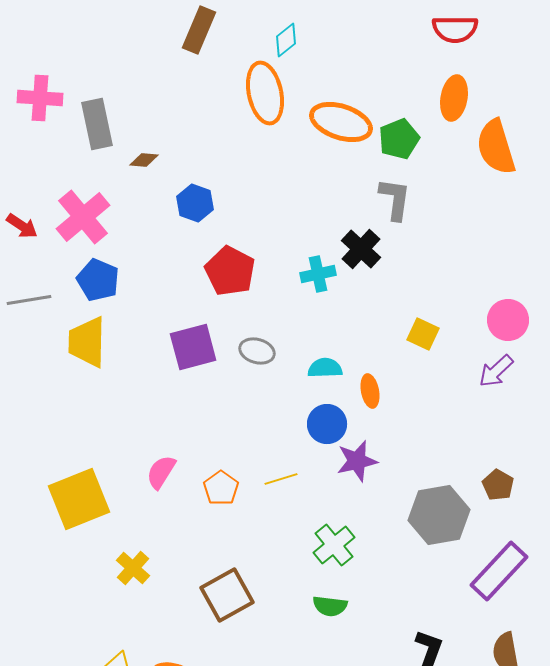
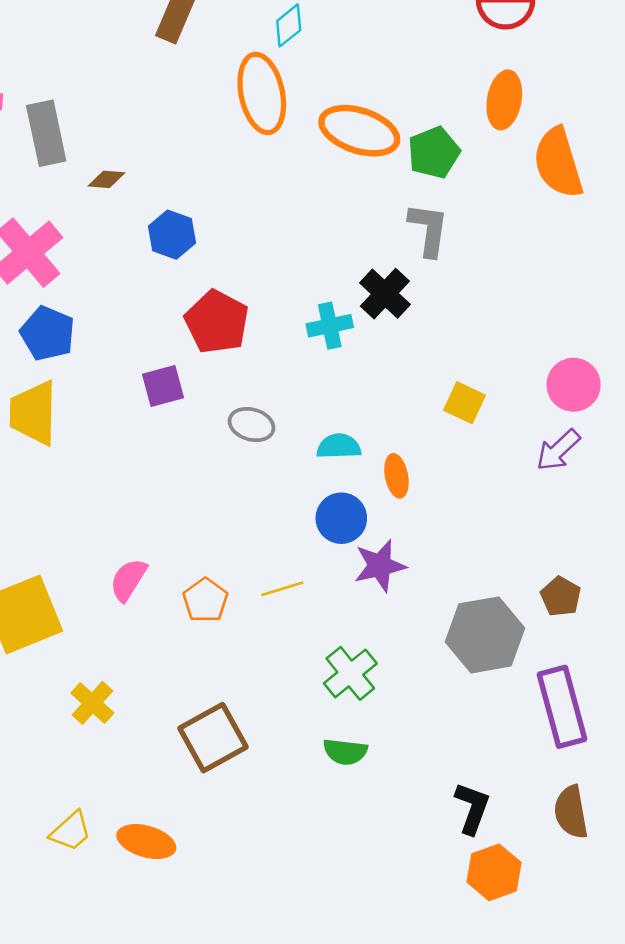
purple square: (193, 347) -> (163, 386), moved, size x0.7
purple rectangle: (499, 571) -> (562, 707), turned -58

